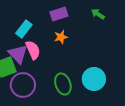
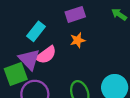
pink semicircle: (33, 50) -> (46, 55), turned 78

